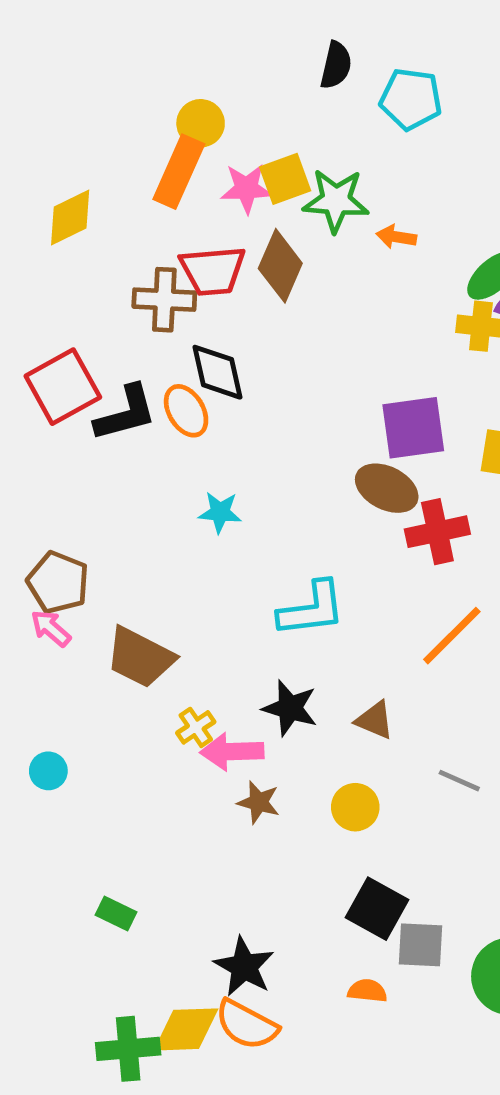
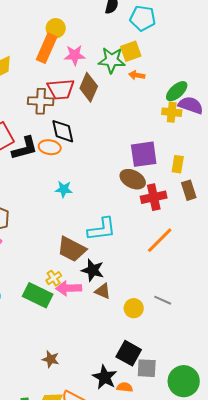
yellow square: (285, 179) -> (131, 51), moved
orange ellipse: (186, 411) -> (50, 147), turned -50
brown trapezoid: (140, 657) -> (72, 249), moved
brown triangle: (375, 720) -> (103, 291), moved
brown star: (259, 802) -> (51, 359), moved
yellow circle: (355, 807) -> (134, 308), moved
green rectangle: (116, 913) -> (38, 295), moved, size x1.8
black star: (244, 967) -> (105, 377), moved

